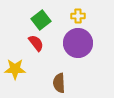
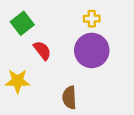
green square: (41, 20) -> (22, 23), moved

